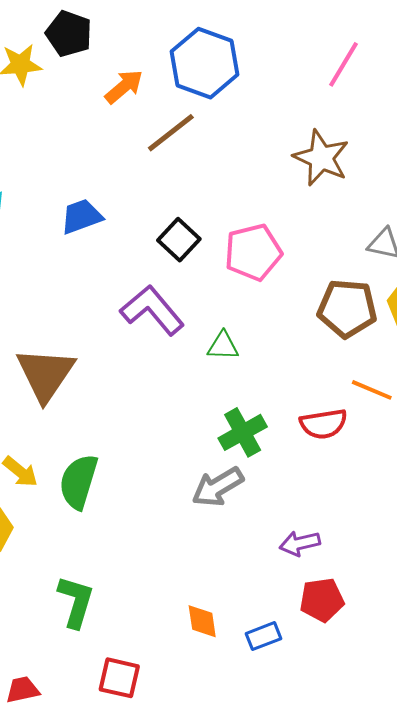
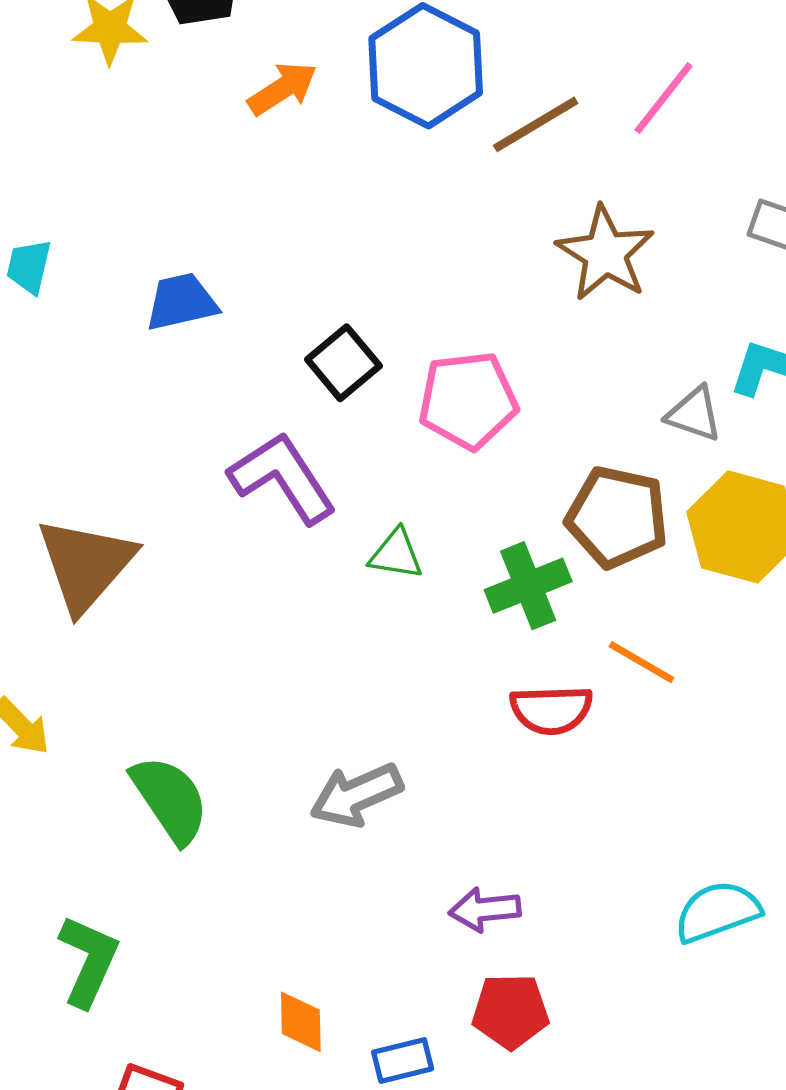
brown line: (171, 133) -> (536, 124), moved
green cross: (243, 432) -> (528, 586), moved
green semicircle: (79, 482) -> (170, 799), moved, turned 122

